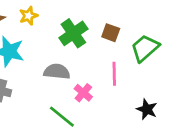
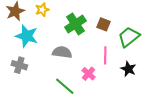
pink cross: (83, 93) -> (89, 74), moved
black star: (147, 109) -> (128, 69), moved

